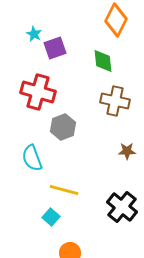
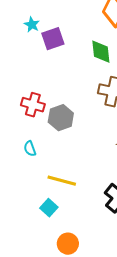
red cross: (38, 92) -> (33, 105), moved, size x0.7
cyan semicircle: (32, 158) -> (30, 149), size x0.6

